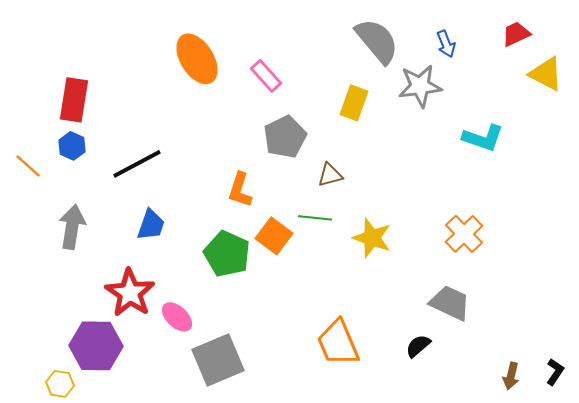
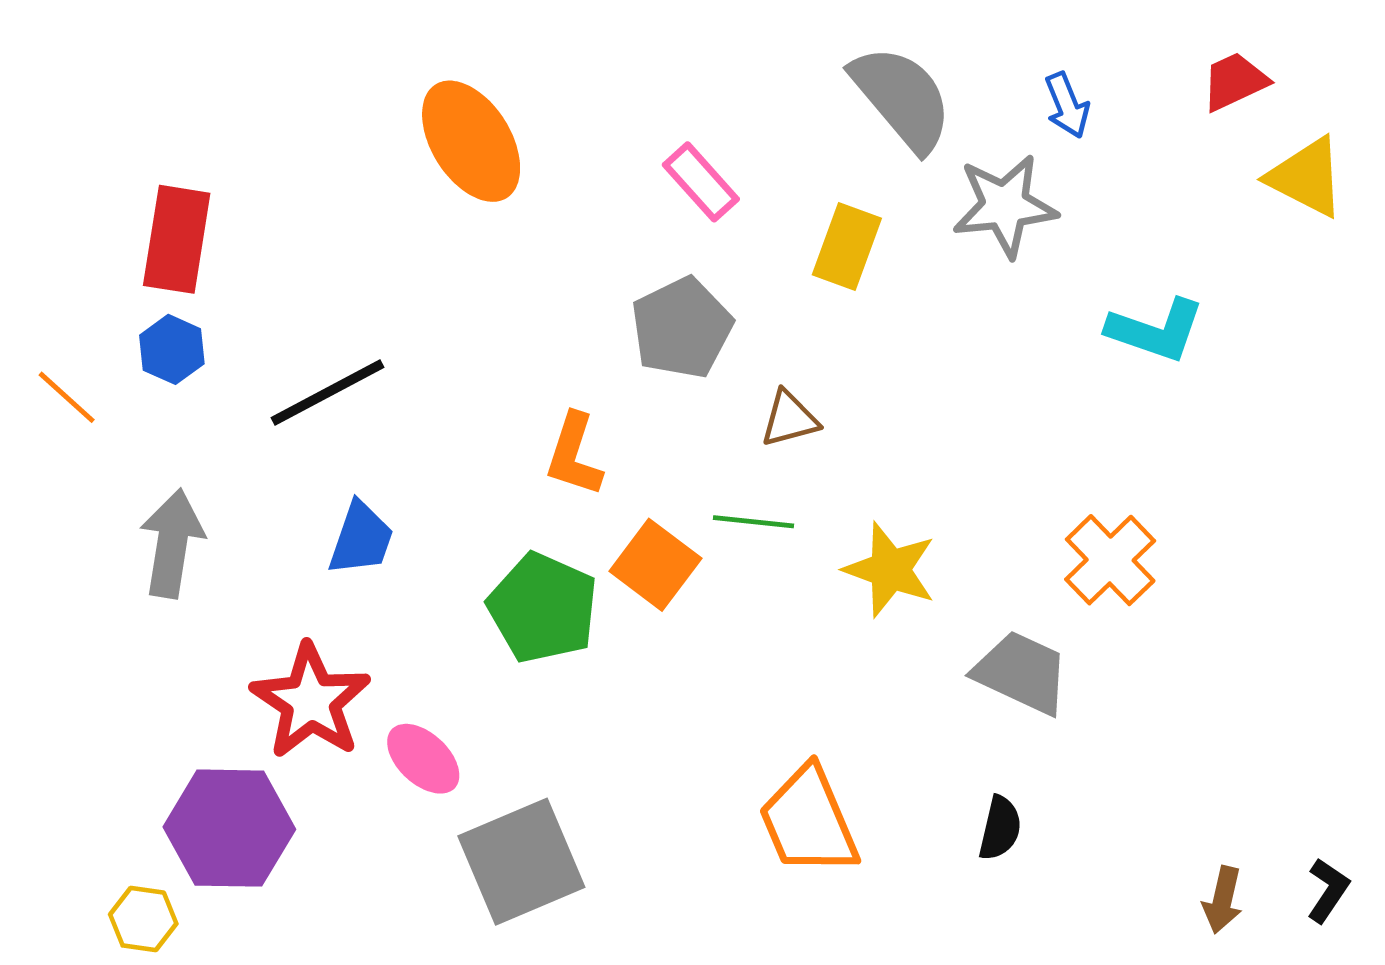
pink rectangle: (266, 76) -> (701, 182), moved
gray trapezoid: (450, 303) -> (1022, 673), moved
black semicircle: (418, 346) -> (1000, 828), turned 144

